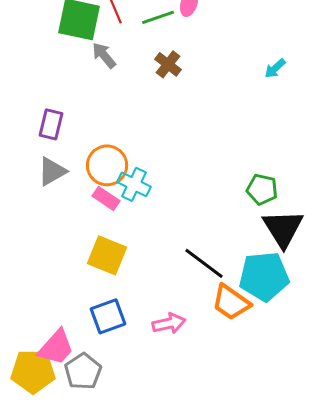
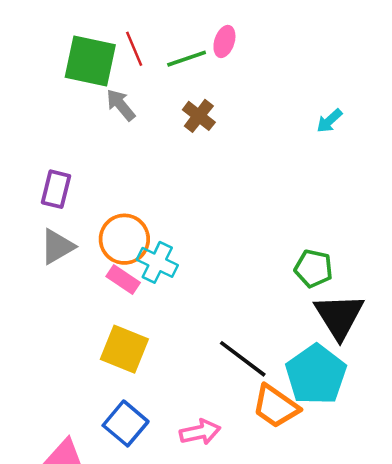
cyan pentagon: (264, 276) -> (316, 375), turned -30
blue square: (108, 316) -> (126, 423), turned -30

